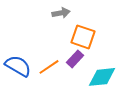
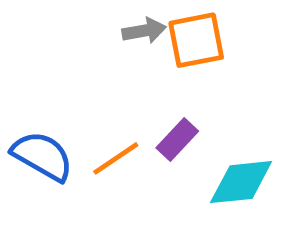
orange square: (83, 37) -> (196, 40), moved, turned -30

